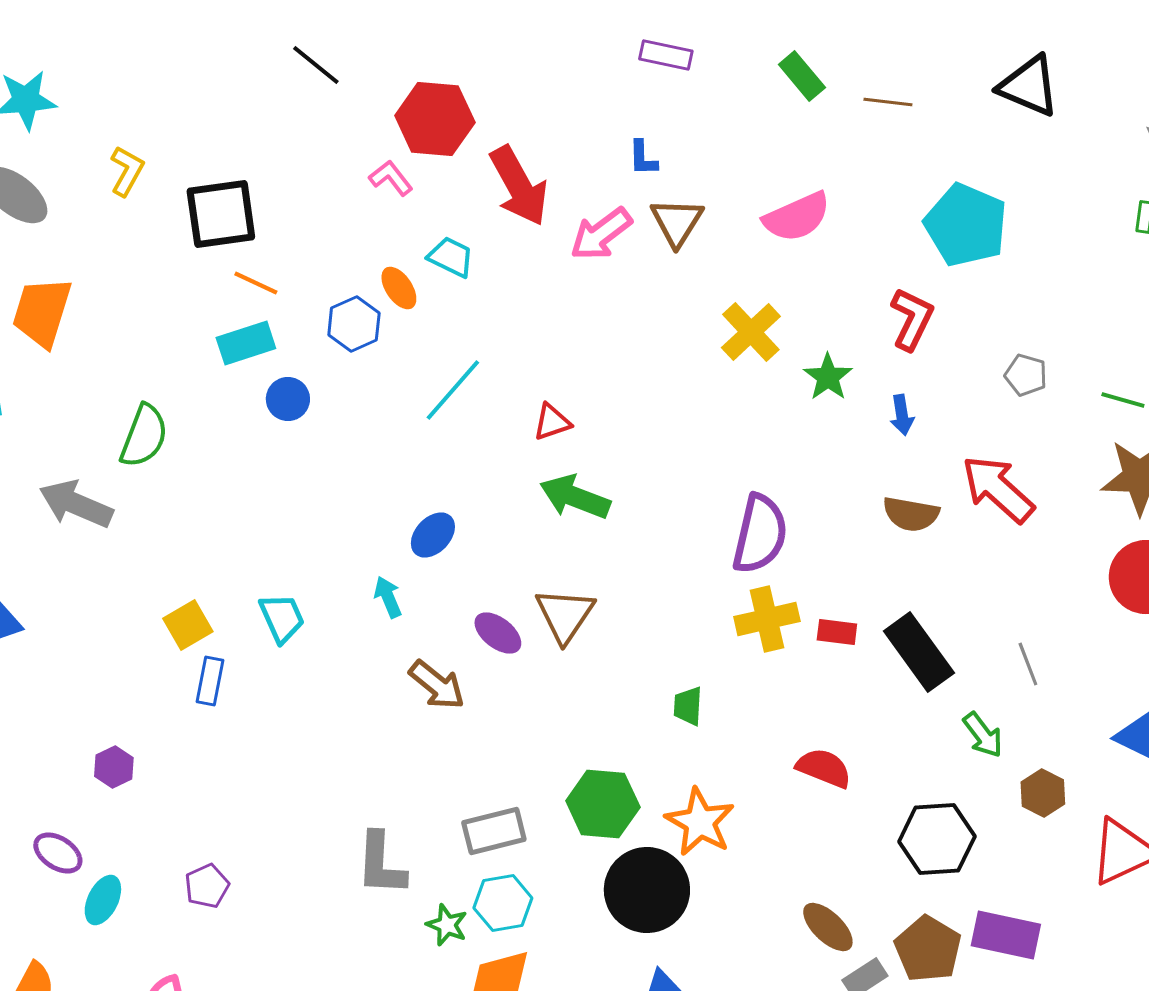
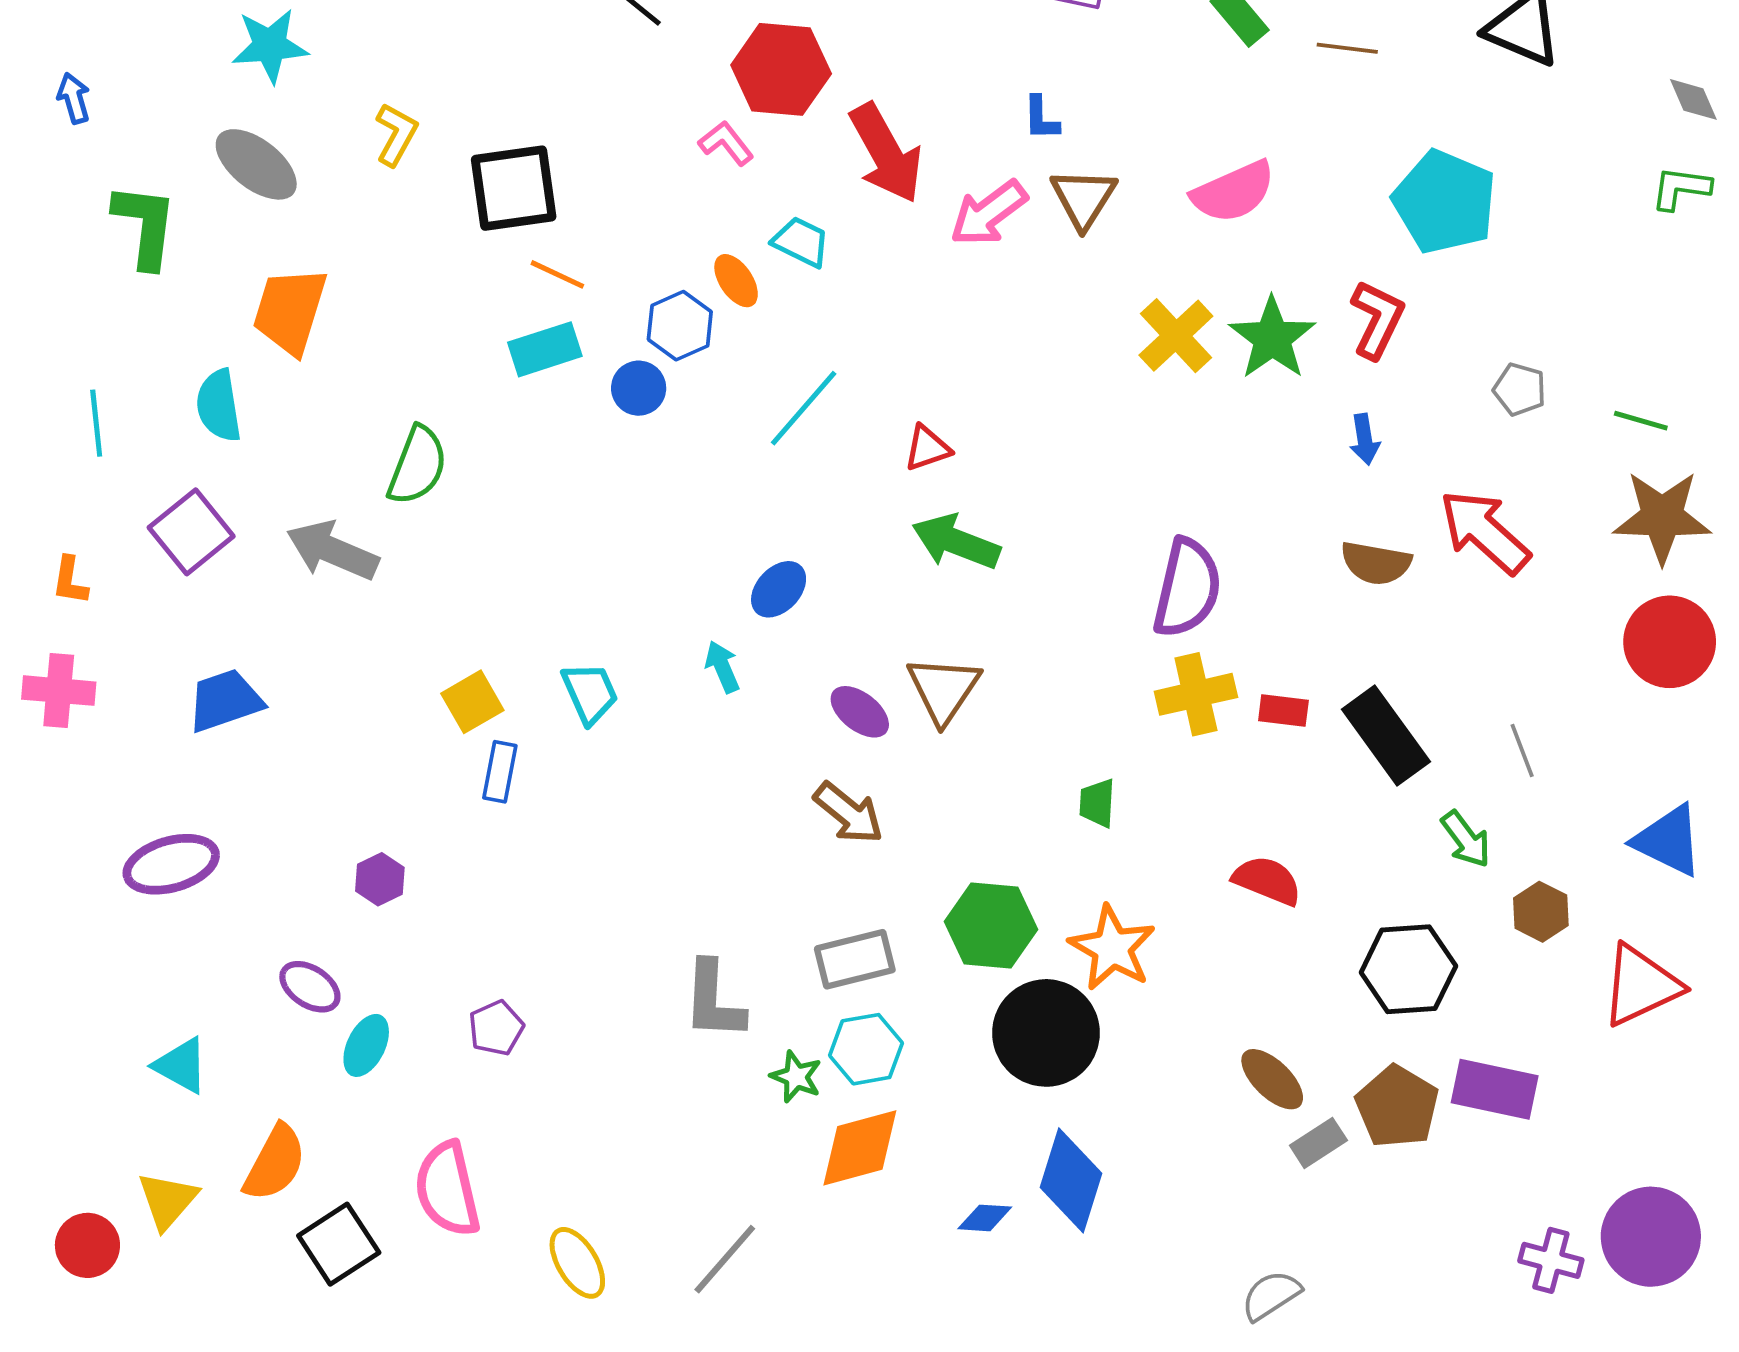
green star: (828, 377) -> (1272, 338), moved, size x1.4
blue circle: (288, 399) -> (639, 388), moved
brown arrow: (437, 685) -> (849, 813), moved

